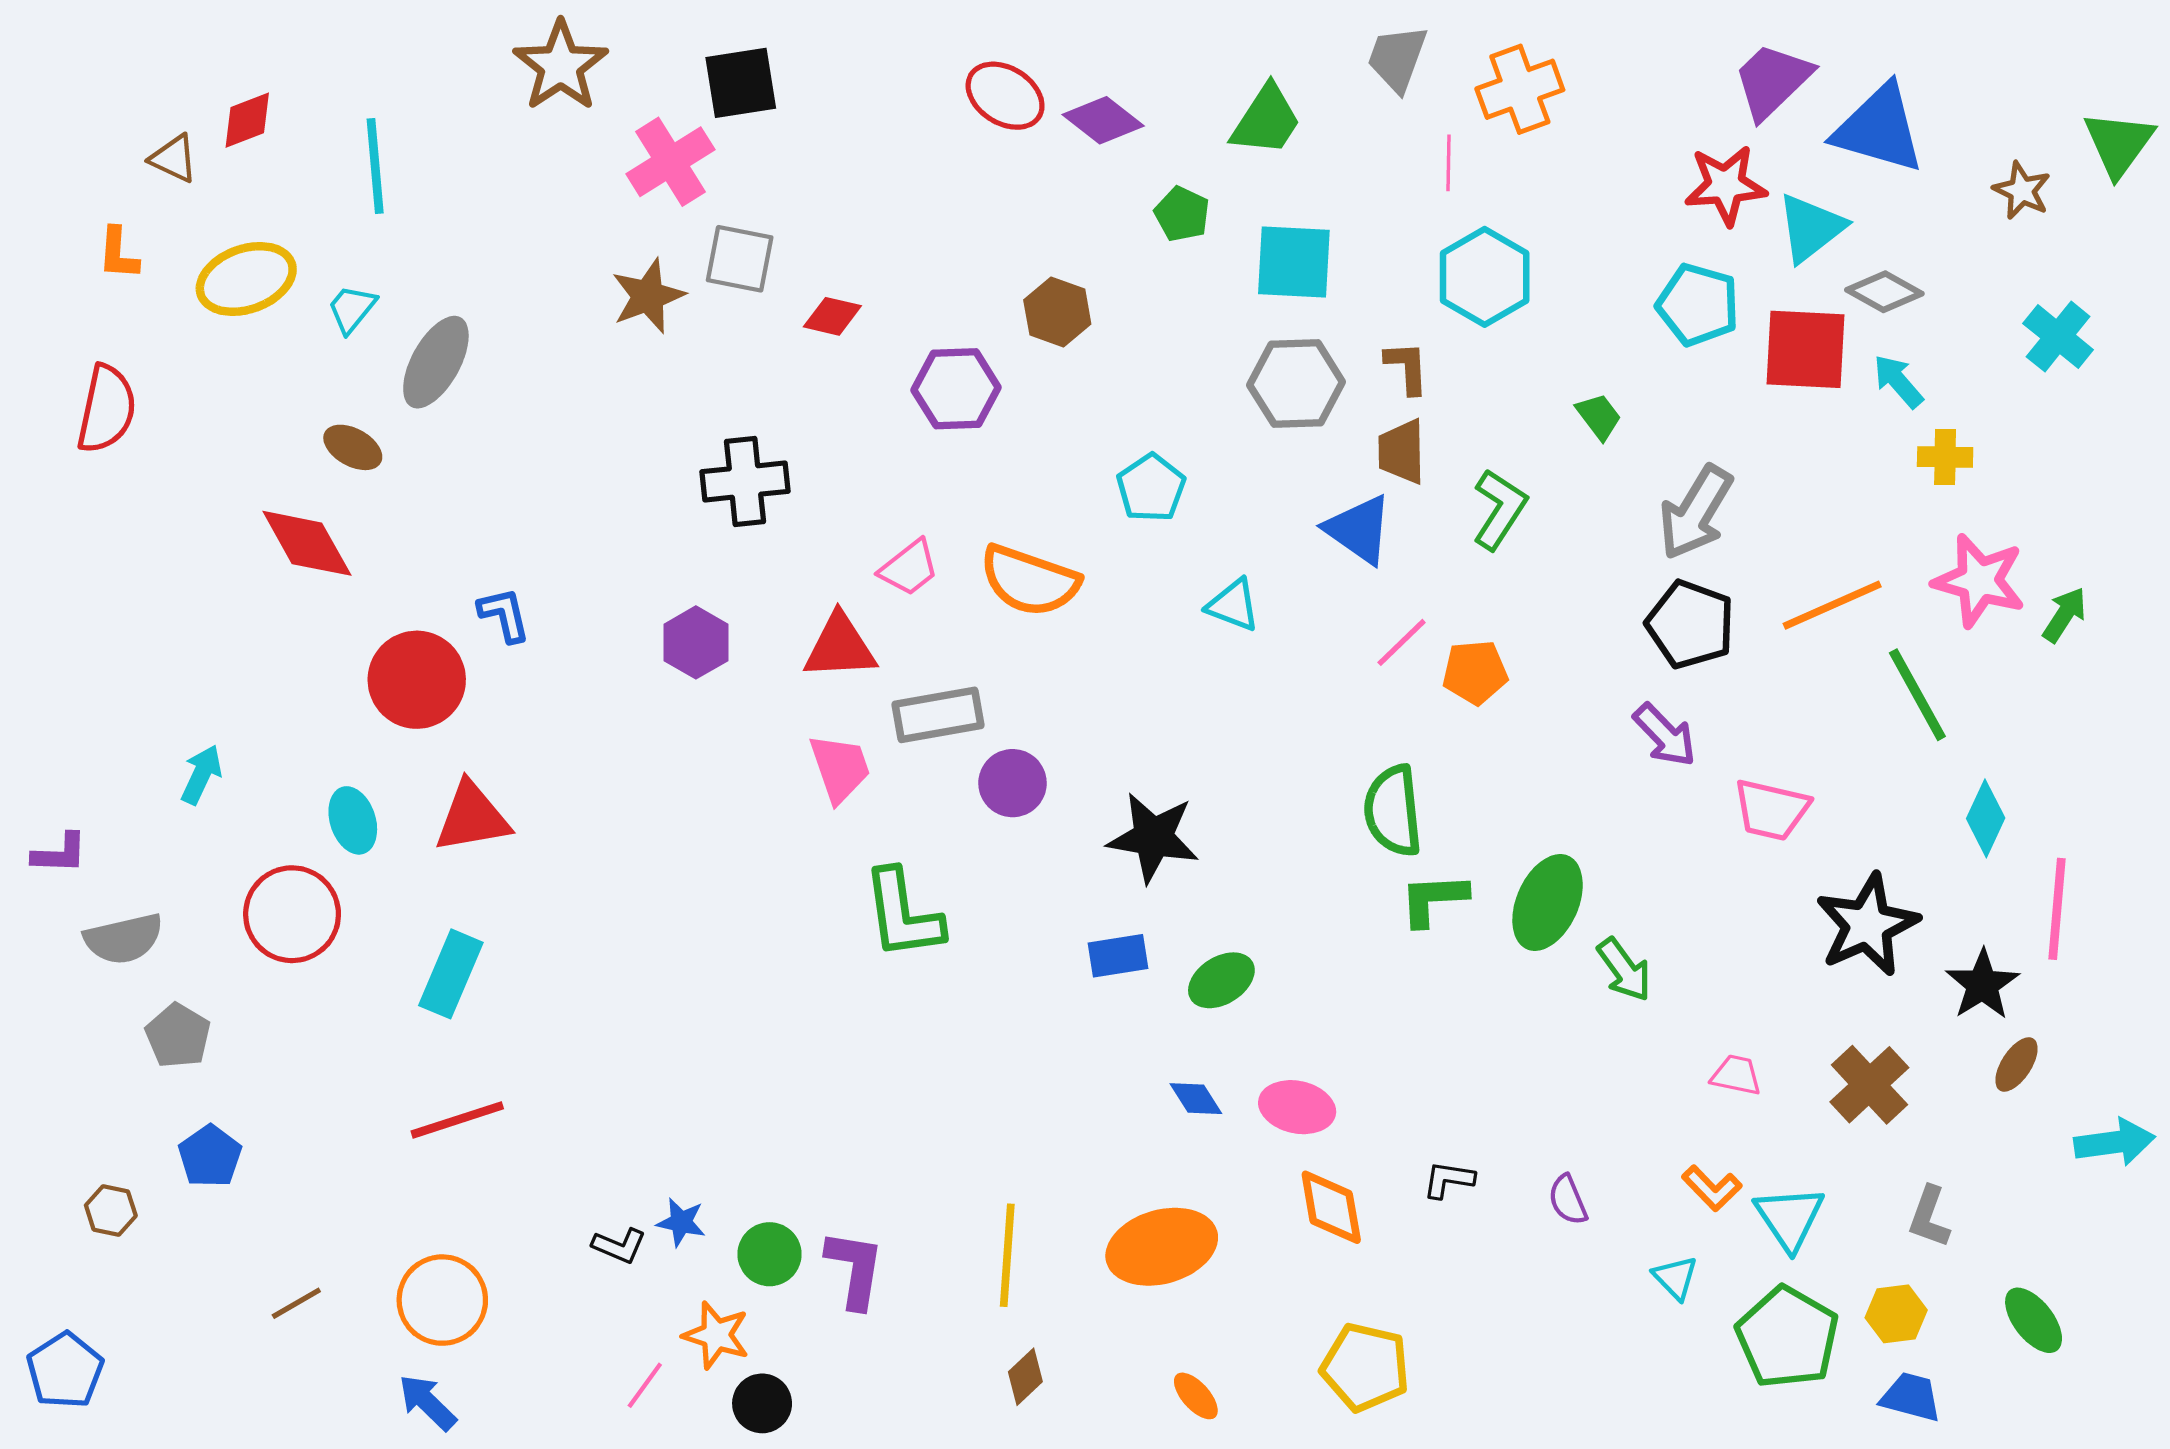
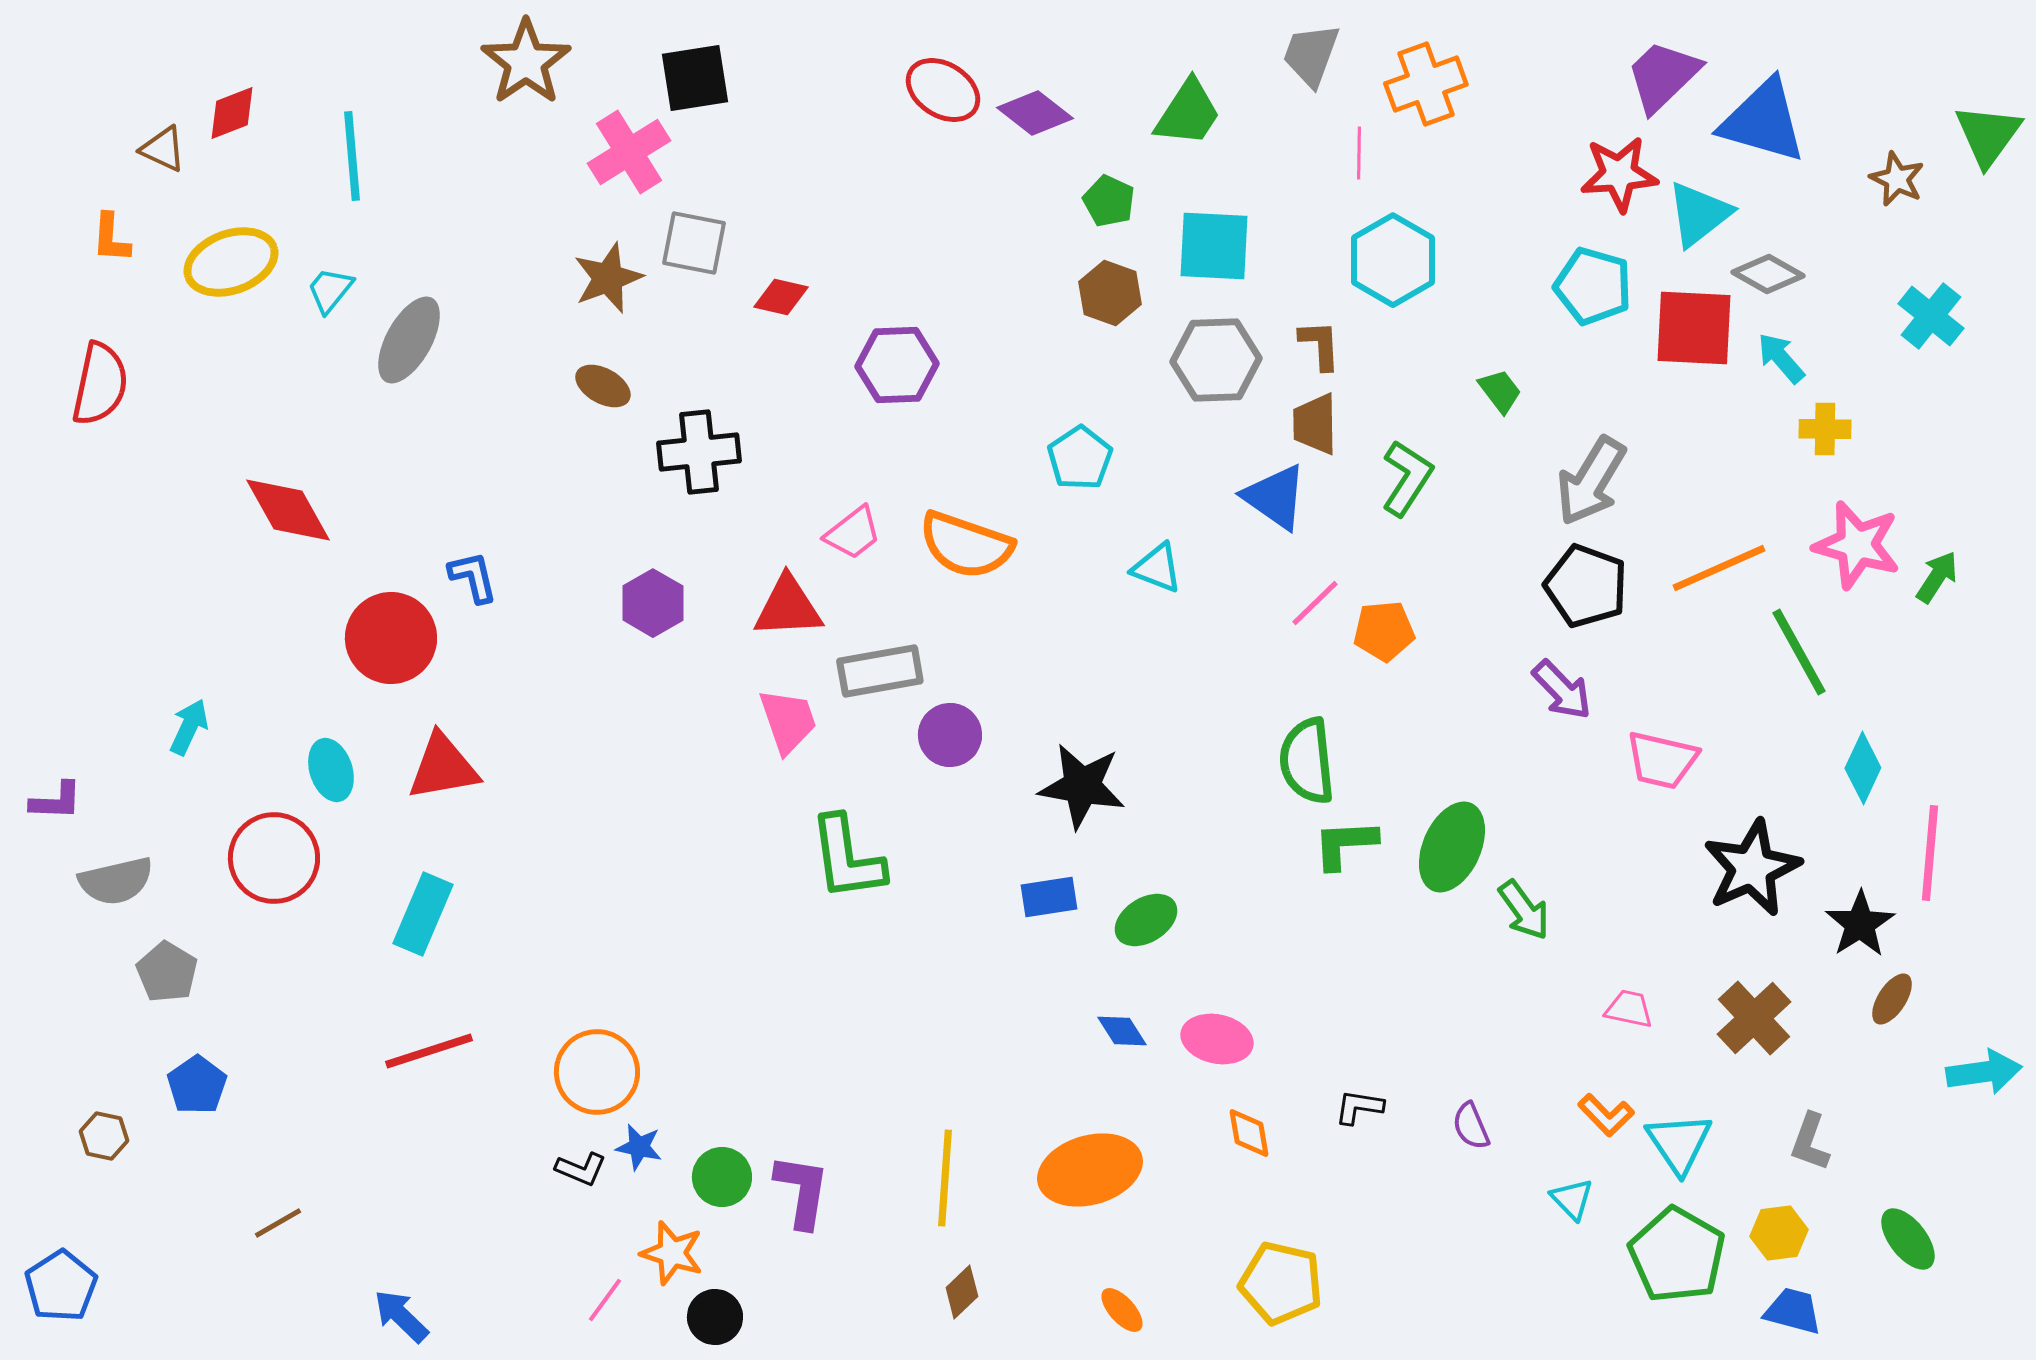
brown hexagon: (1057, 312) -> (1110, 293), moved
brown ellipse: (353, 447) -> (603, 386), moved
orange diamond: (1331, 1207) -> (1249, 1133), size x0.7
orange circle: (442, 1300) -> (597, 1072), moved

